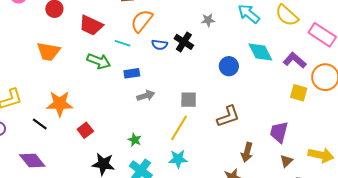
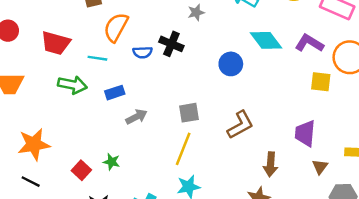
black line: (40, 124) -> (31, 182), moved
red square: (85, 130) -> (81, 170), moved
green star: (135, 140) -> (112, 162), moved

